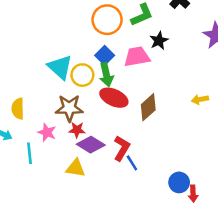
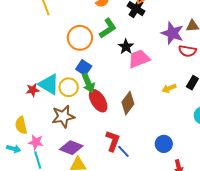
pink trapezoid: (137, 57) -> (139, 59), moved
red ellipse: (114, 98) -> (98, 101), turned 45
red star: (77, 130) -> (33, 90), moved
pink star: (47, 132) -> (36, 142), moved
purple diamond: (91, 145) -> (71, 148), moved
blue circle: (179, 182) -> (164, 144), moved

